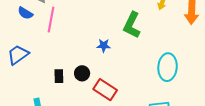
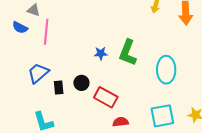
green L-shape: (132, 25) -> (128, 53), moved
blue trapezoid: (18, 55) -> (38, 73), moved

